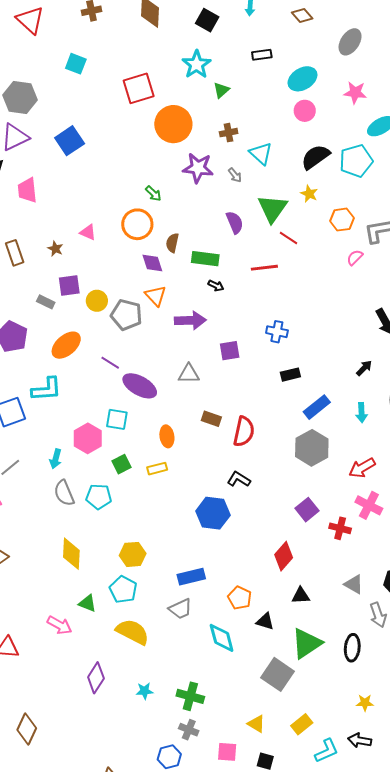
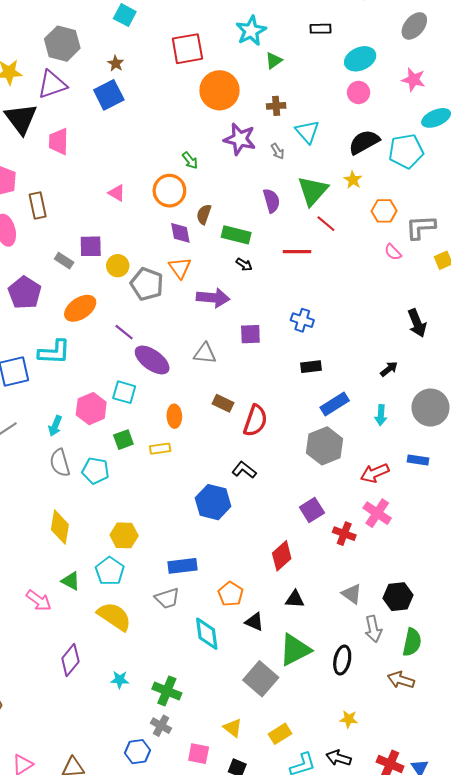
brown star: (55, 249) -> (116, 63), moved
pink semicircle: (355, 257) -> (393, 252), turned -96

